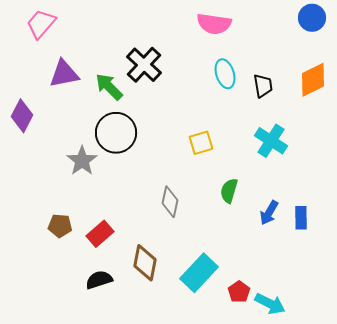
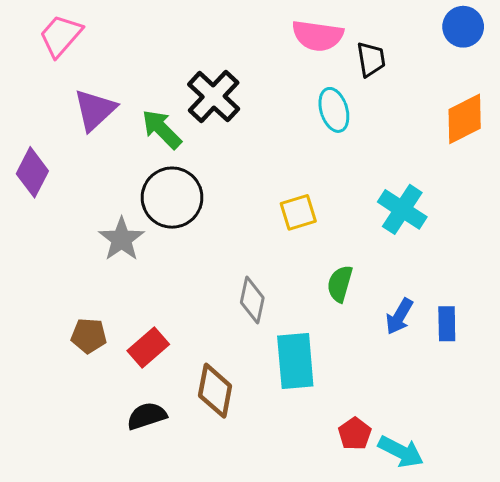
purple triangle: (64, 74) -> (95, 110), turned -32
black trapezoid: (263, 86) -> (371, 59), moved
cyan rectangle: (199, 273) -> (295, 361), moved, turned -48

